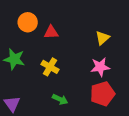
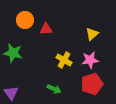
yellow cross: (50, 67) -> (64, 60), moved

